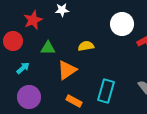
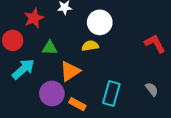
white circle: (122, 24) -> (100, 22), moved
cyan arrow: (23, 68) -> (23, 69), size x1.6
purple circle: (29, 97) -> (52, 94), moved

